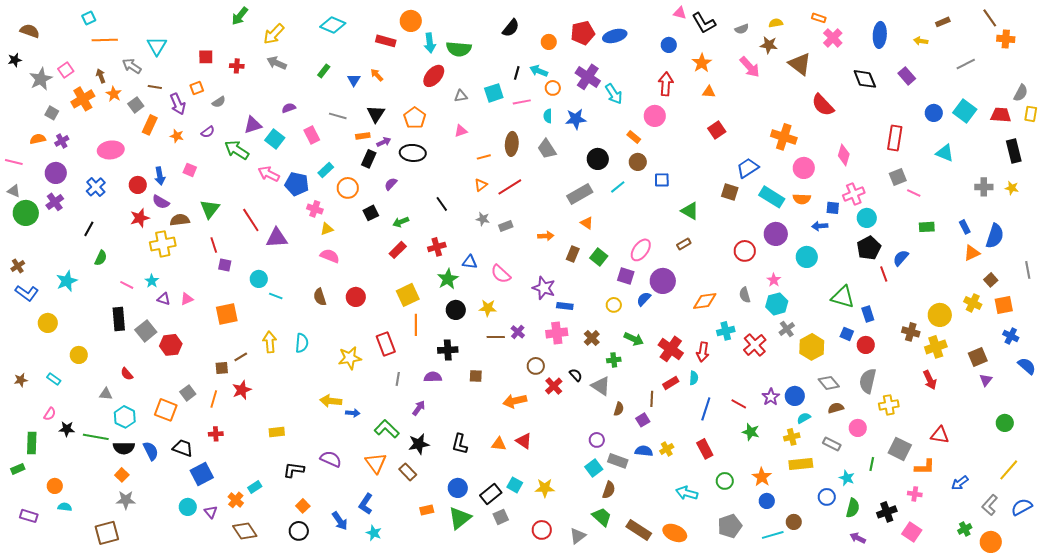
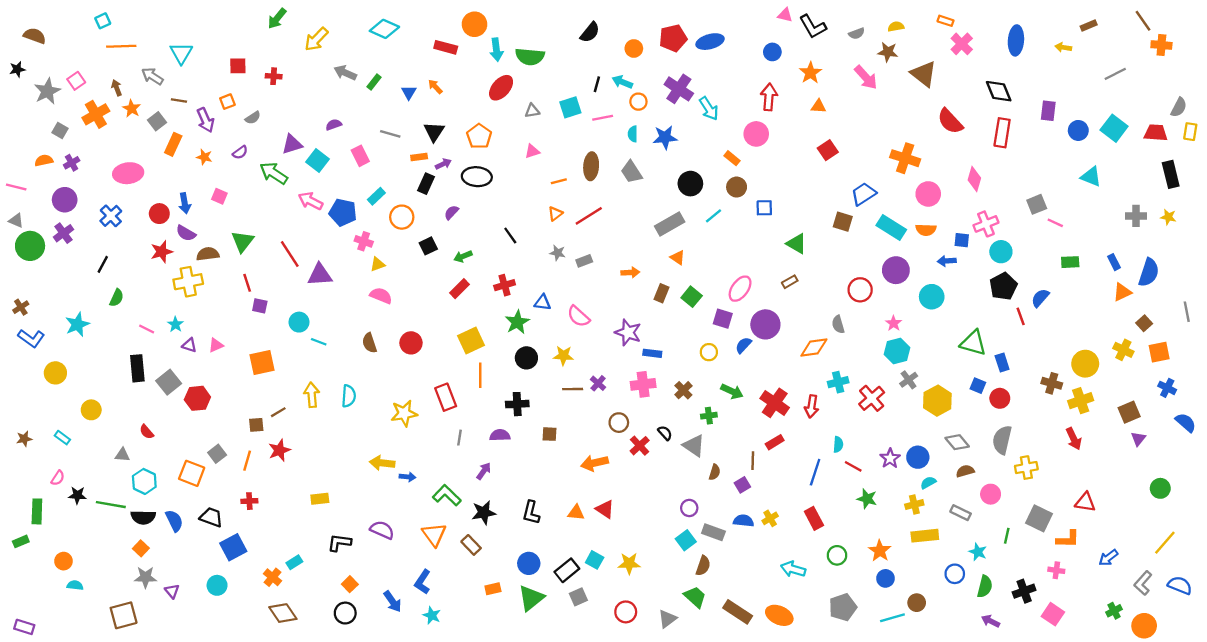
gray arrow: (277, 63) -> (345, 73), moved
purple rectangle: (907, 76) -> (1048, 111), moved, turned 48
red rectangle: (895, 138) -> (1002, 133), moved
gray semicircle: (745, 295) -> (838, 324), moved
cyan semicircle: (694, 378) -> (838, 444), moved
blue semicircle: (1022, 507) -> (1180, 585), turned 50
purple triangle: (211, 512) -> (172, 591), moved
purple rectangle: (29, 516) -> (24, 627), moved

